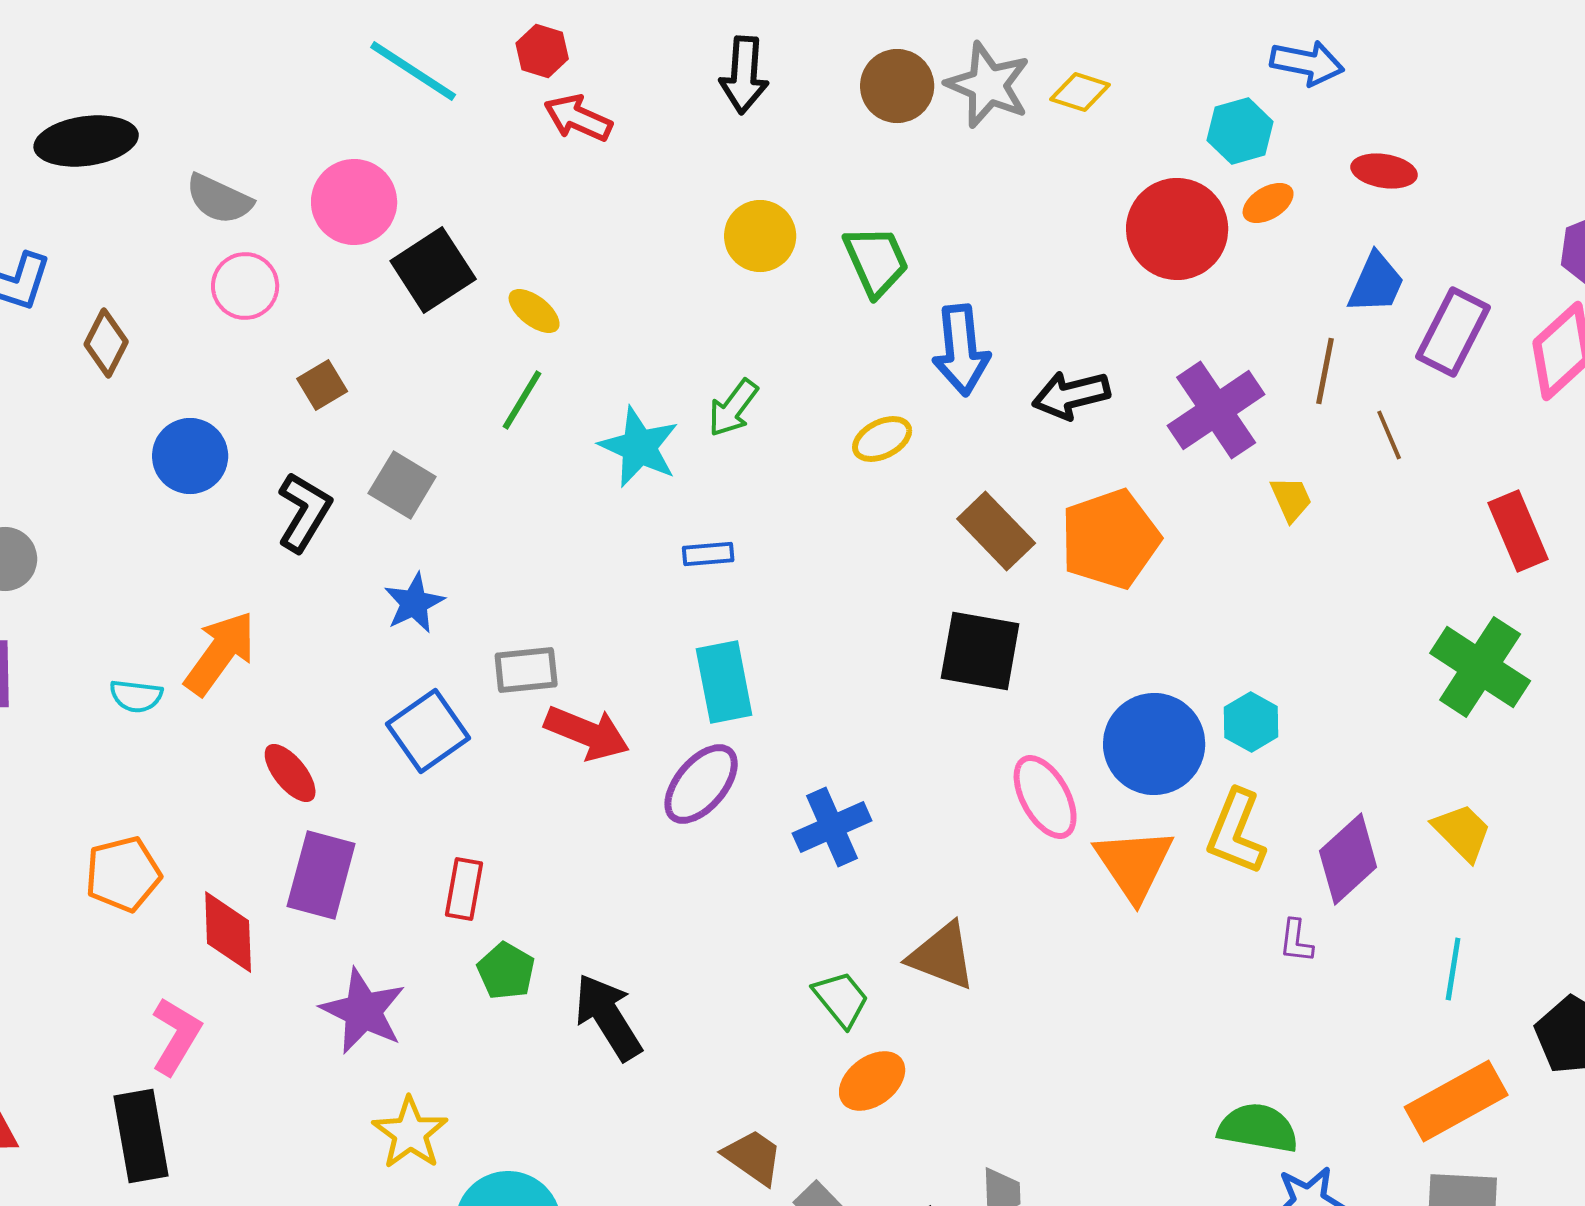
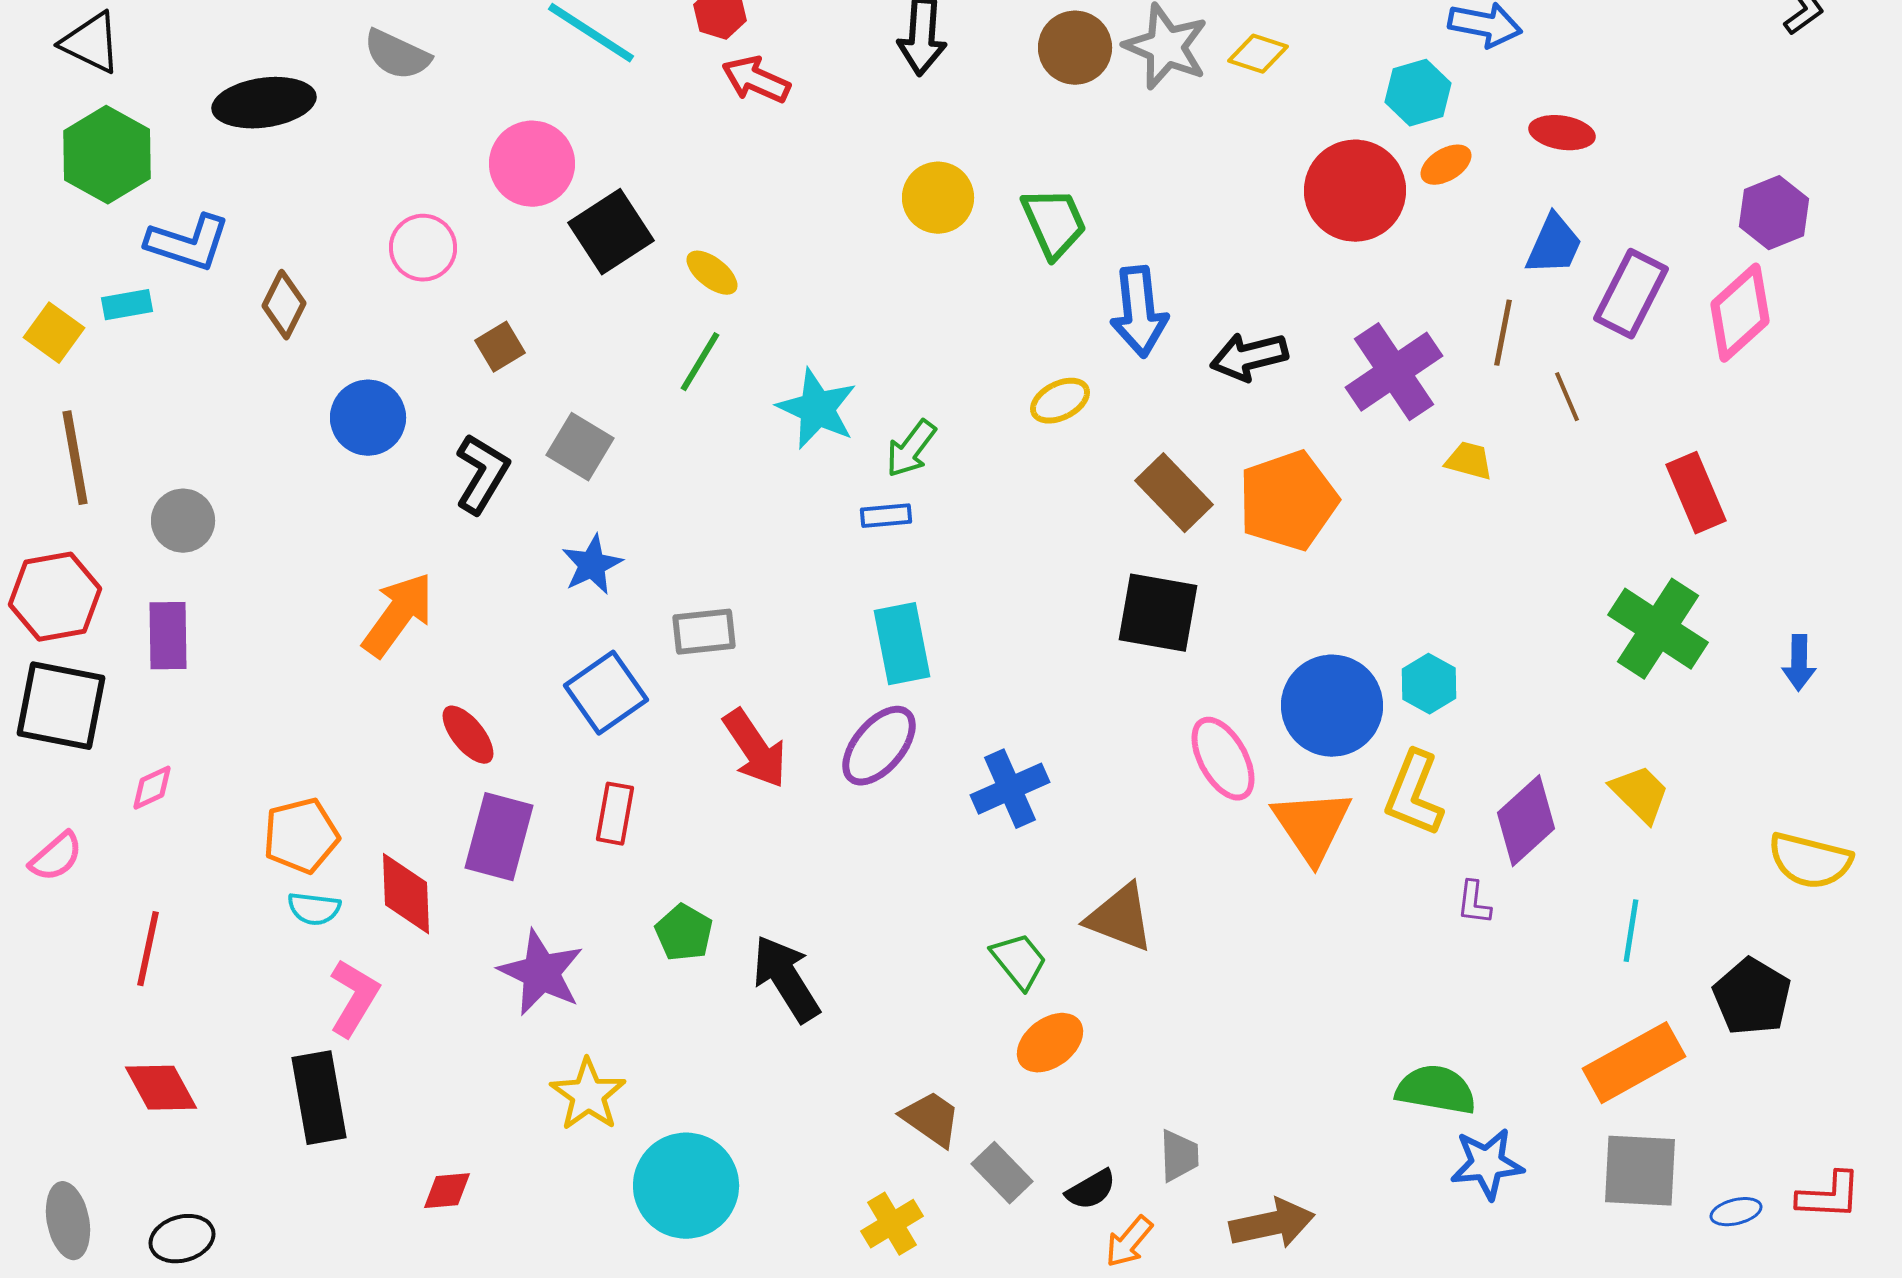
gray semicircle: (219, 199) -> (397, 55), moved
green arrow: (733, 408) -> (911, 449), moved
yellow trapezoid: (1291, 499) -> (1469, 461), turned -51
cyan semicircle: (136, 696) -> (314, 909), moved
red arrow: (587, 733) -> (755, 749), moved, turned 34
red rectangle: (464, 889) -> (615, 814), moved

